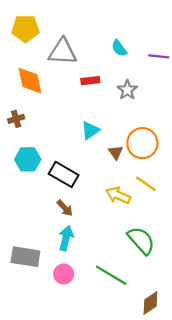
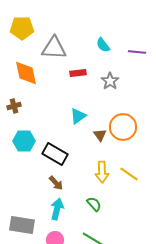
yellow line: (146, 184) -> (129, 174), moved
yellow arrow: (118, 195) -> (102, 172), turned -115
green semicircle: (141, 240) -> (94, 204), moved, size x0.6

